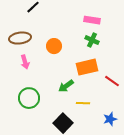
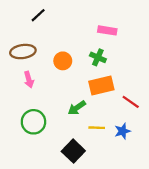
green cross: (92, 40) -> (98, 57), moved
blue star: (110, 119) -> (122, 131), moved

